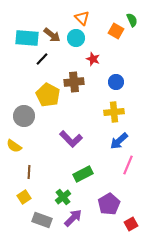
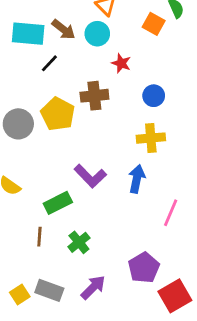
gray circle: (24, 116) -> (18, 124), moved
blue arrow: (119, 141) -> (137, 179), moved, turned 144
brown line: (29, 172) -> (39, 237), moved
green rectangle: (83, 174) -> (58, 203), moved
yellow square: (24, 197) -> (20, 295), moved
green cross: (63, 197) -> (79, 242), moved
red square: (131, 224) -> (175, 296), size x1.6

